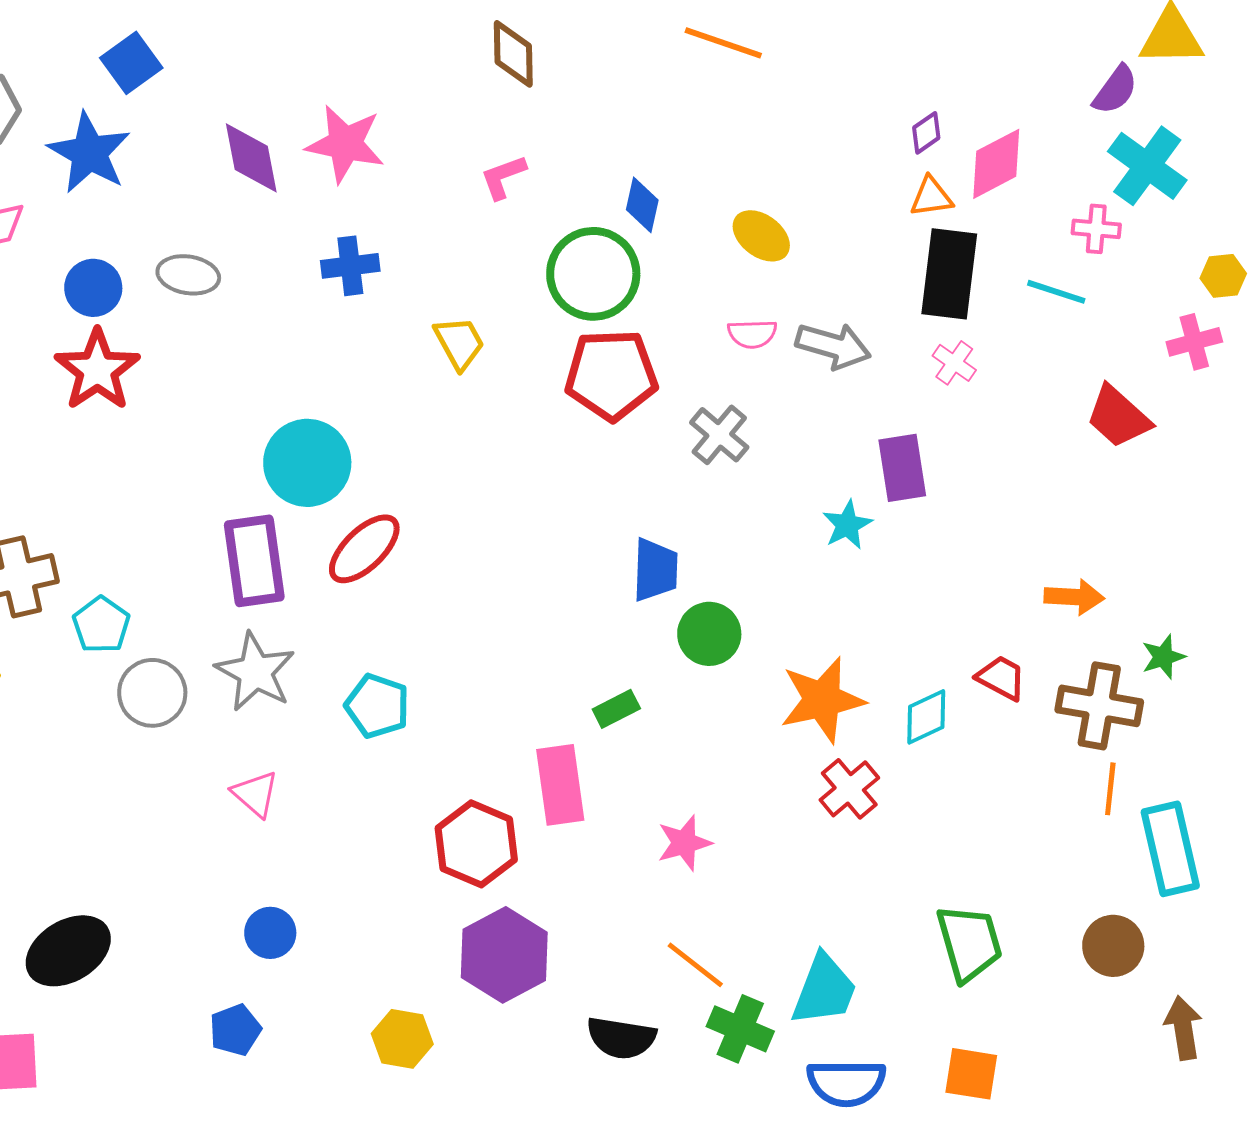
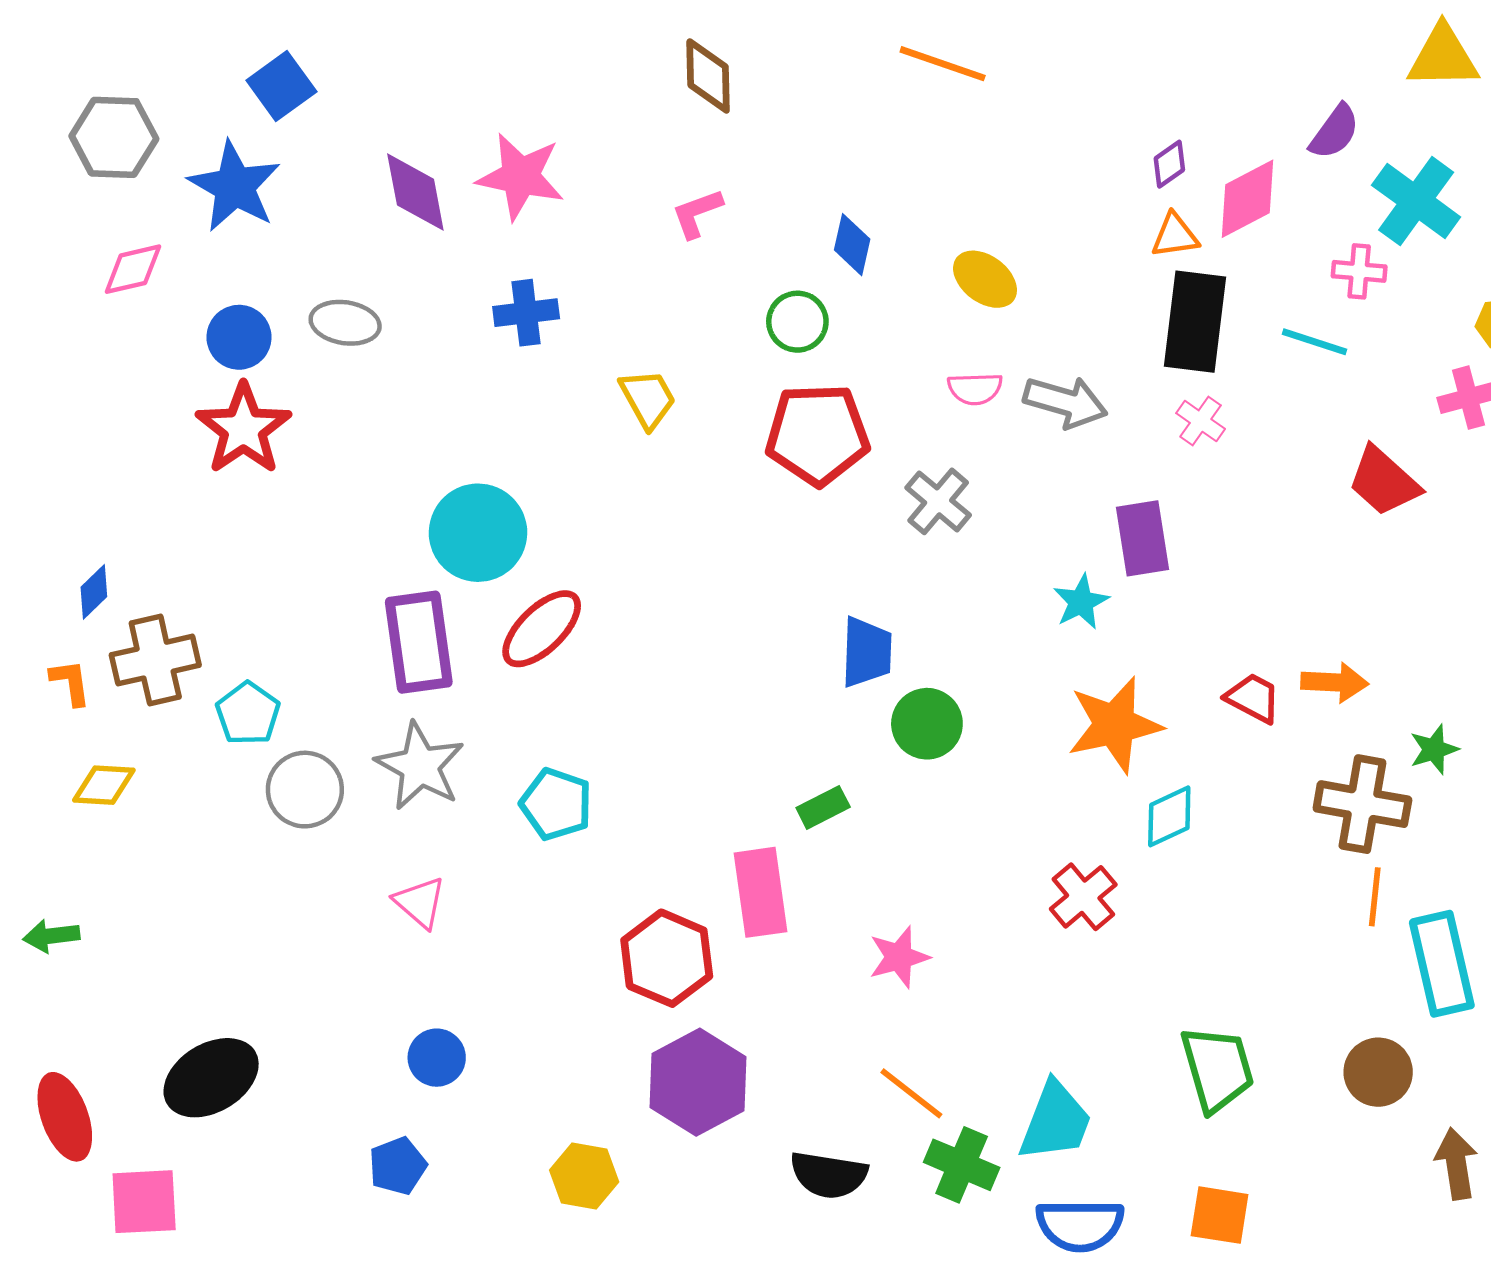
purple semicircle: (1115, 90) -> (1335, 132), moved
green circle: (593, 274) -> (797, 322), size x0.6
red trapezoid: (1001, 678) -> (1253, 698), moved
orange star: (822, 700) -> (1115, 725), moved

